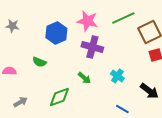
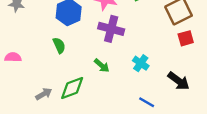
green semicircle: (39, 62) -> (59, 45), moved, turned -136
gray arrow: (20, 102) -> (44, 94), moved

